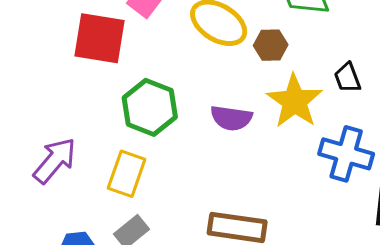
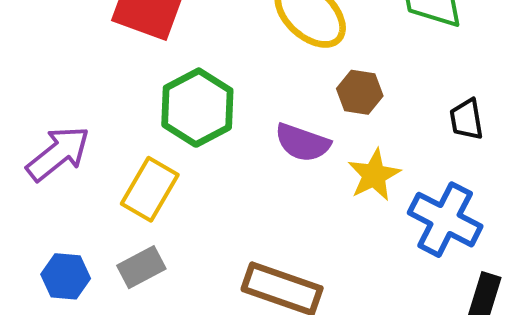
brown hexagon: (271, 45) -> (360, 92), moved
yellow star: (294, 101) -> (374, 175), moved, size x0.7

